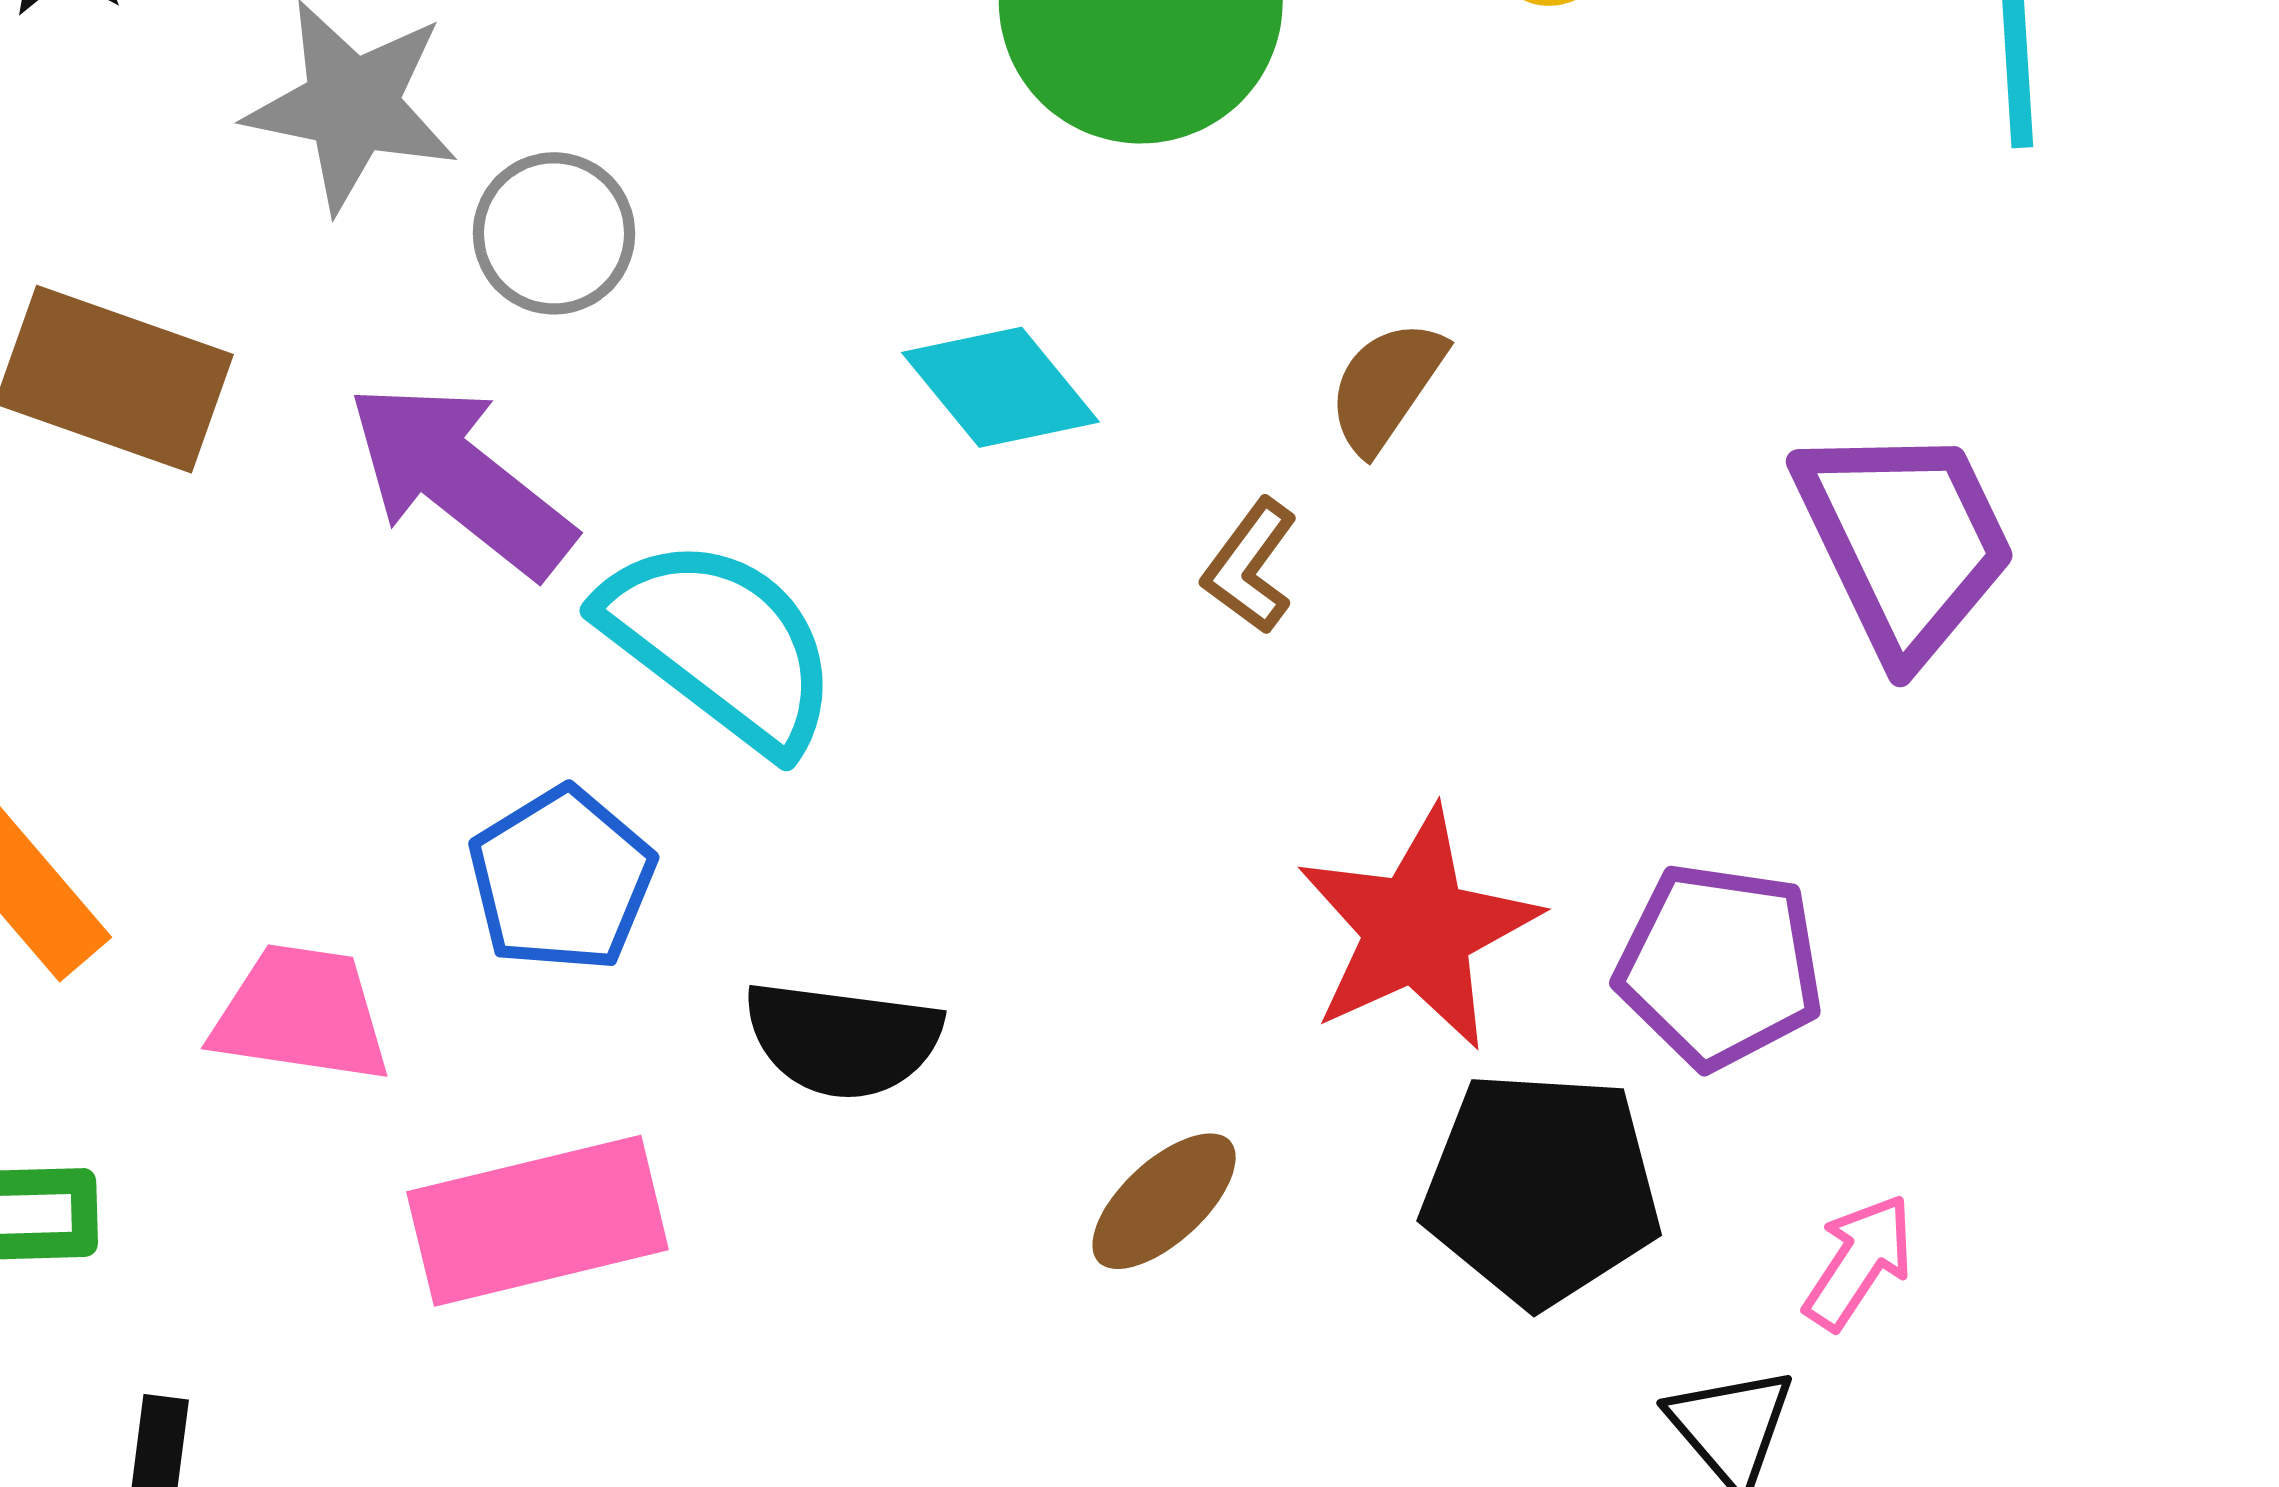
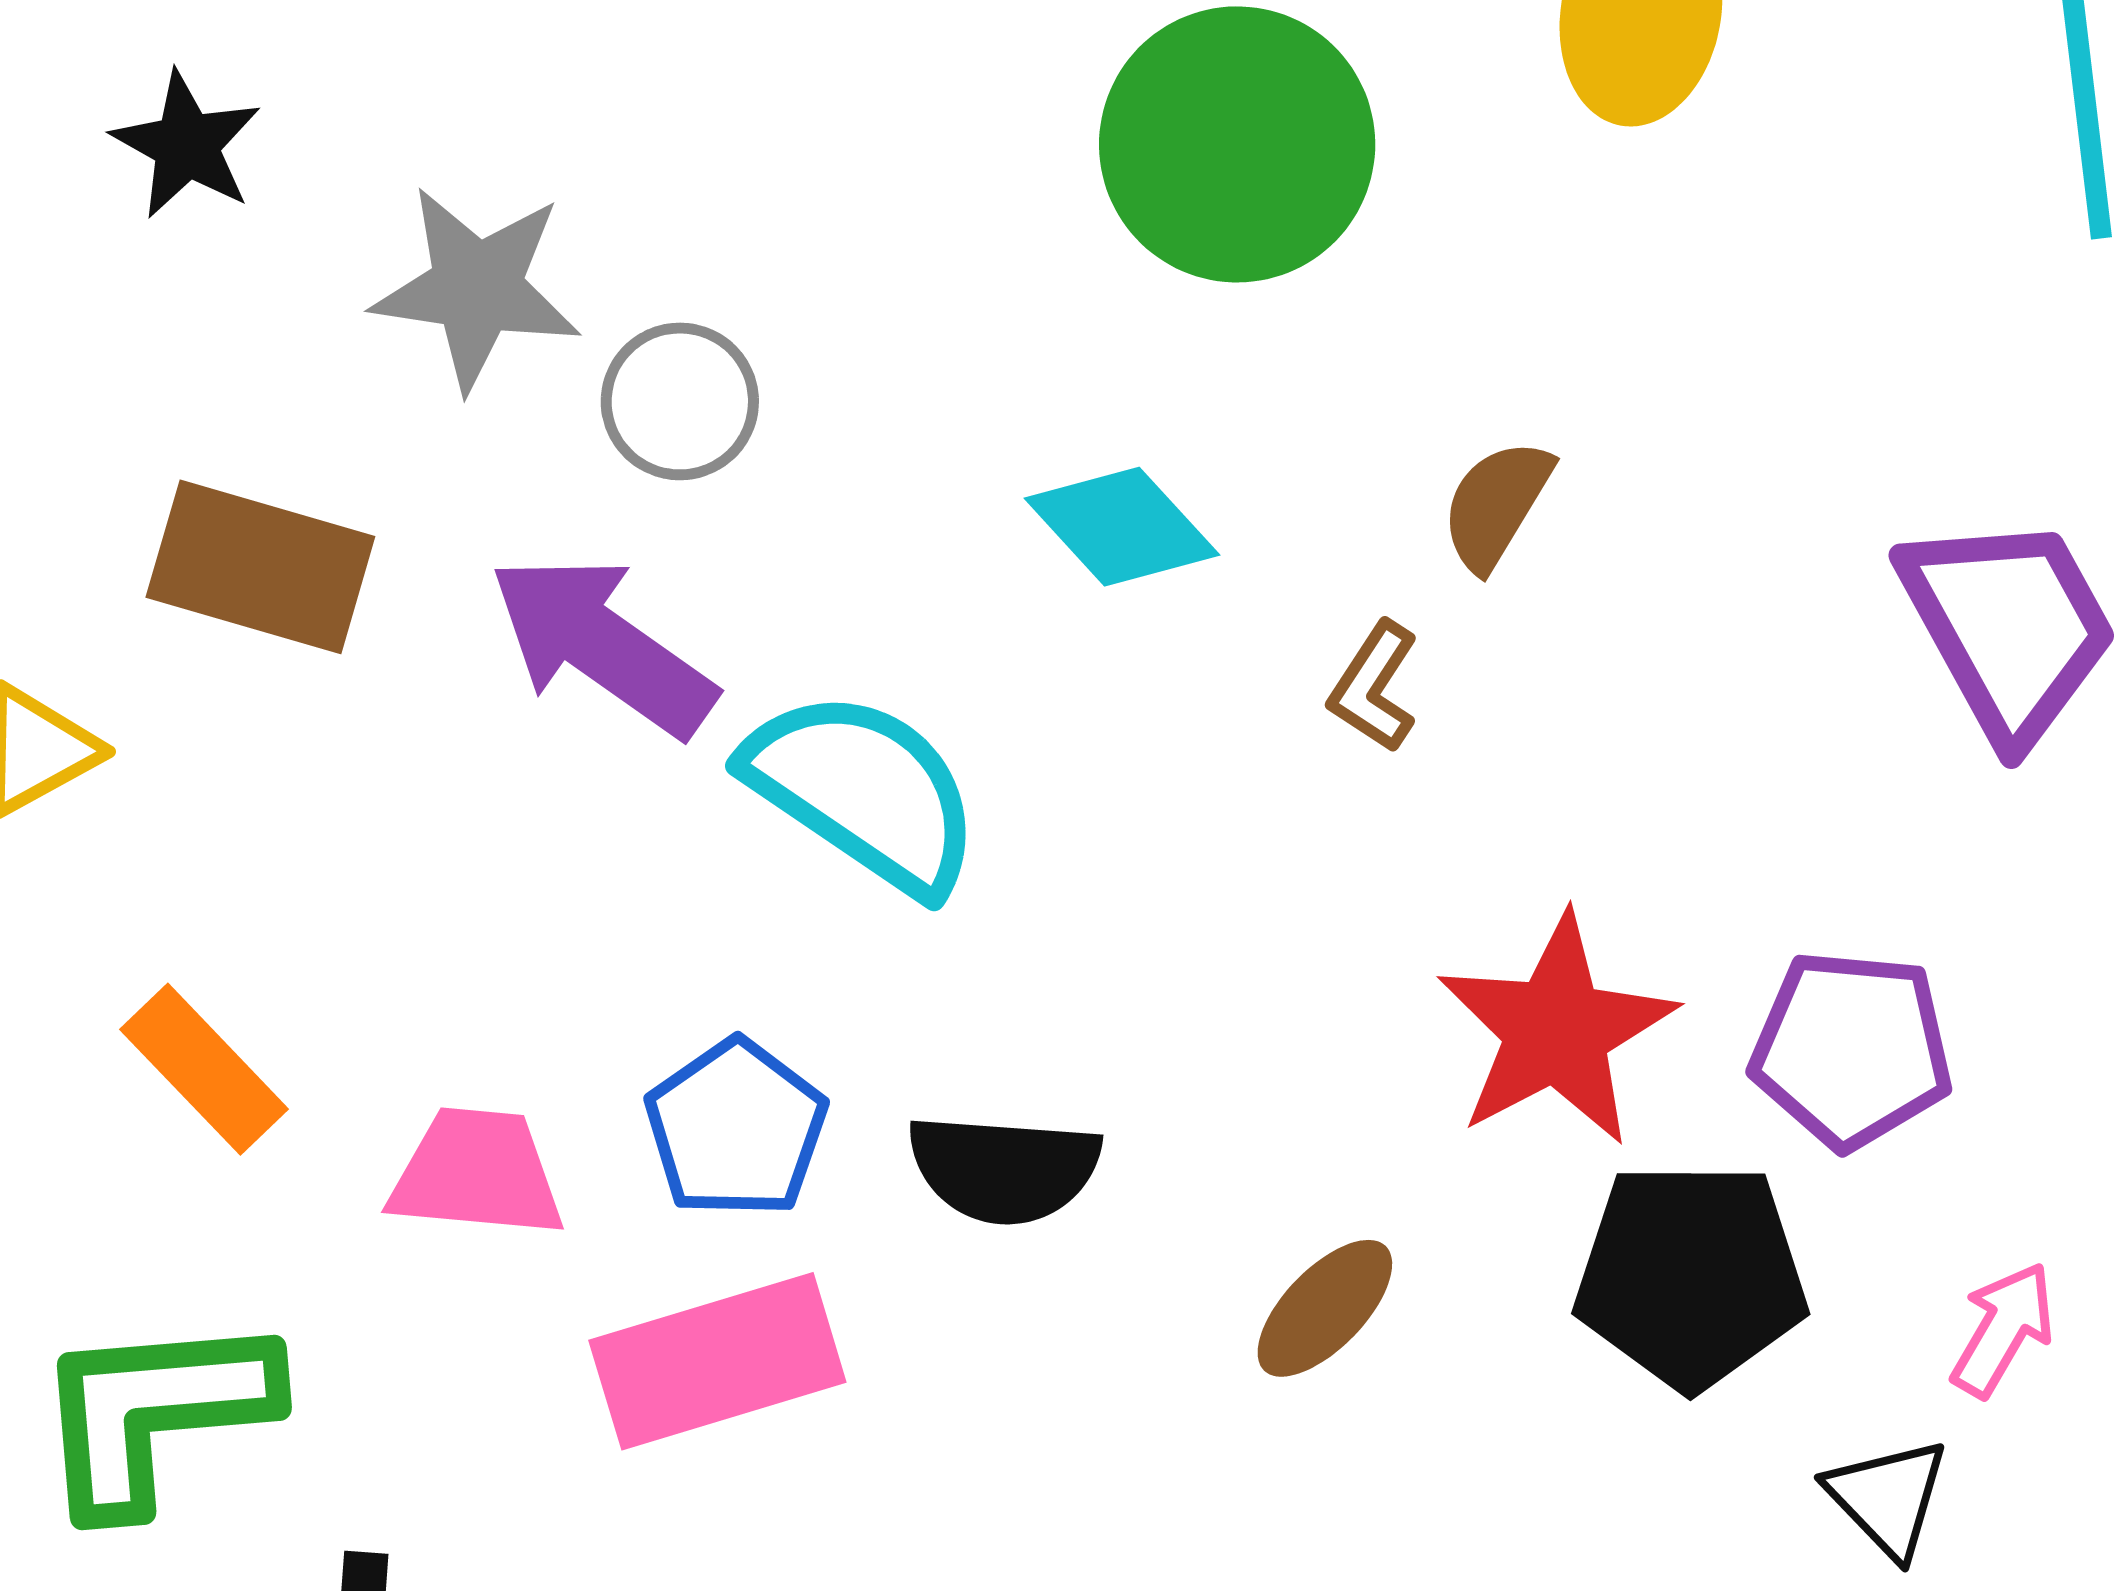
blue pentagon: (562, 879) -> (736, 1129), moved

